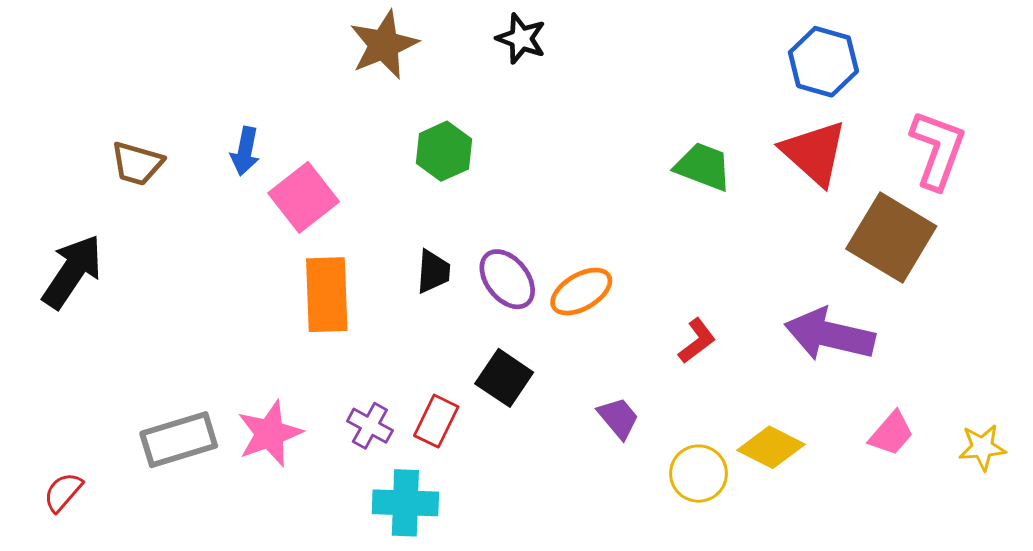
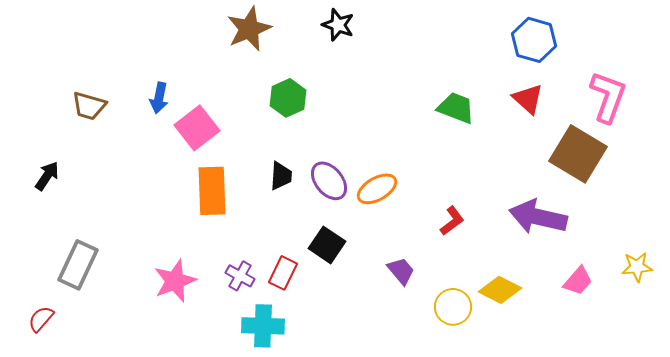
red triangle: (814, 153) -> (528, 99), size x0.7
black arrow: (72, 271) -> (47, 176), size x0.6
gray rectangle: (179, 440) -> (78, 265), moved, turned -48
yellow star: (982, 447) -> (637, 267), moved

